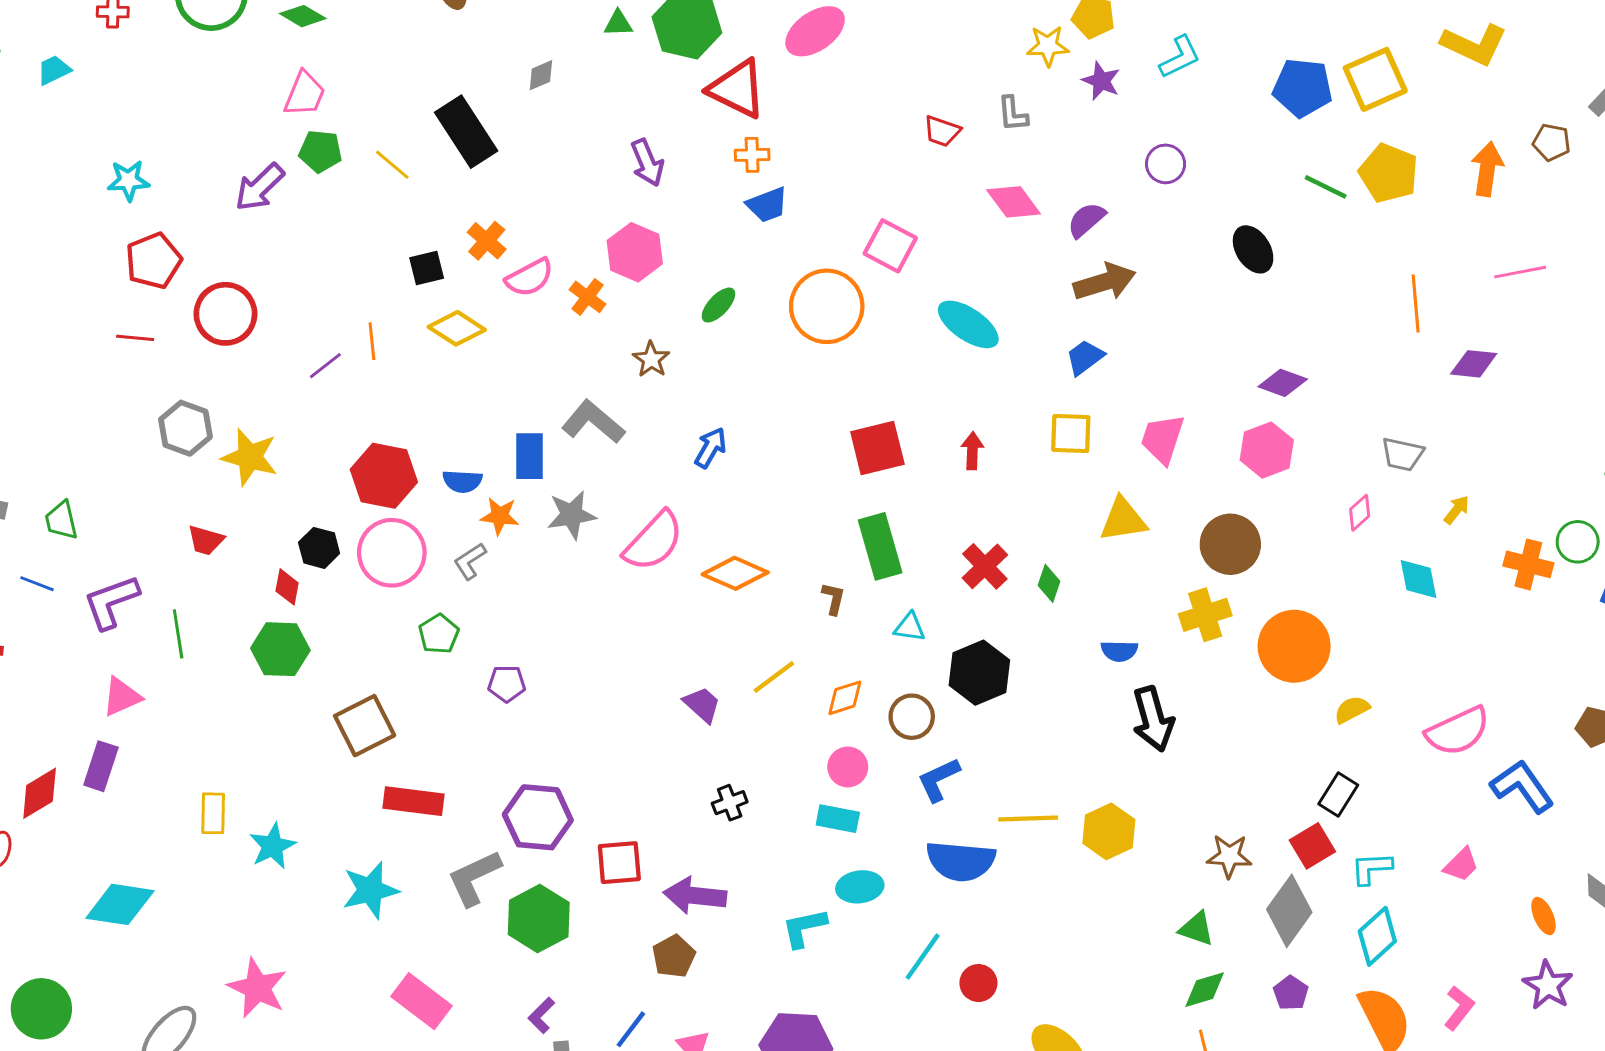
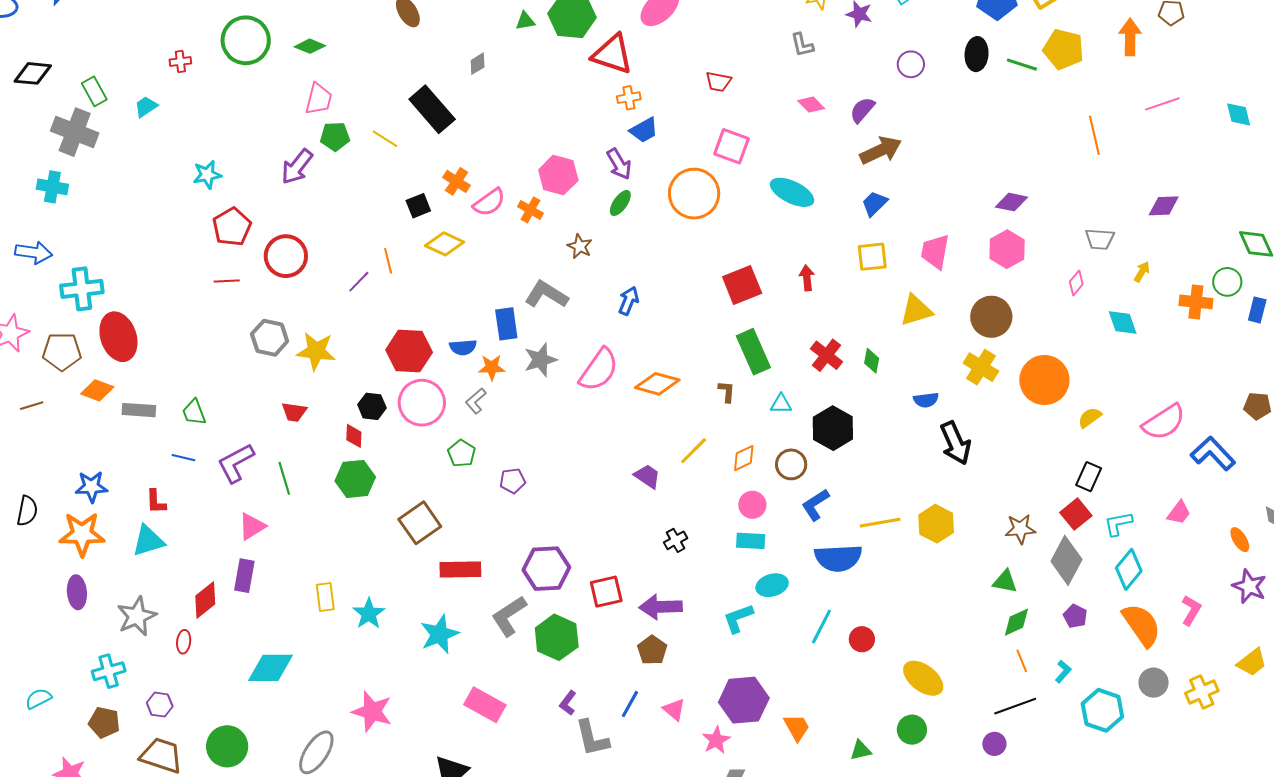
red trapezoid: (942, 131) -> (718, 82), moved
purple arrow: (647, 163) -> (619, 164), moved
pink diamond: (1014, 202) -> (811, 105), size x0.7
black ellipse: (1253, 249) -> (977, 54), moved, turned 44
purple diamond: (1474, 364) -> (1164, 206), moved
yellow cross: (1205, 615) -> (981, 367), turned -32

